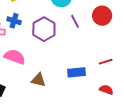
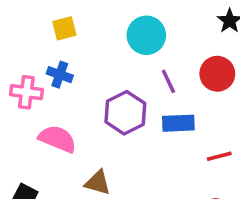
purple hexagon: (44, 29) -> (125, 113), moved
blue rectangle: (76, 72) -> (178, 123), moved

